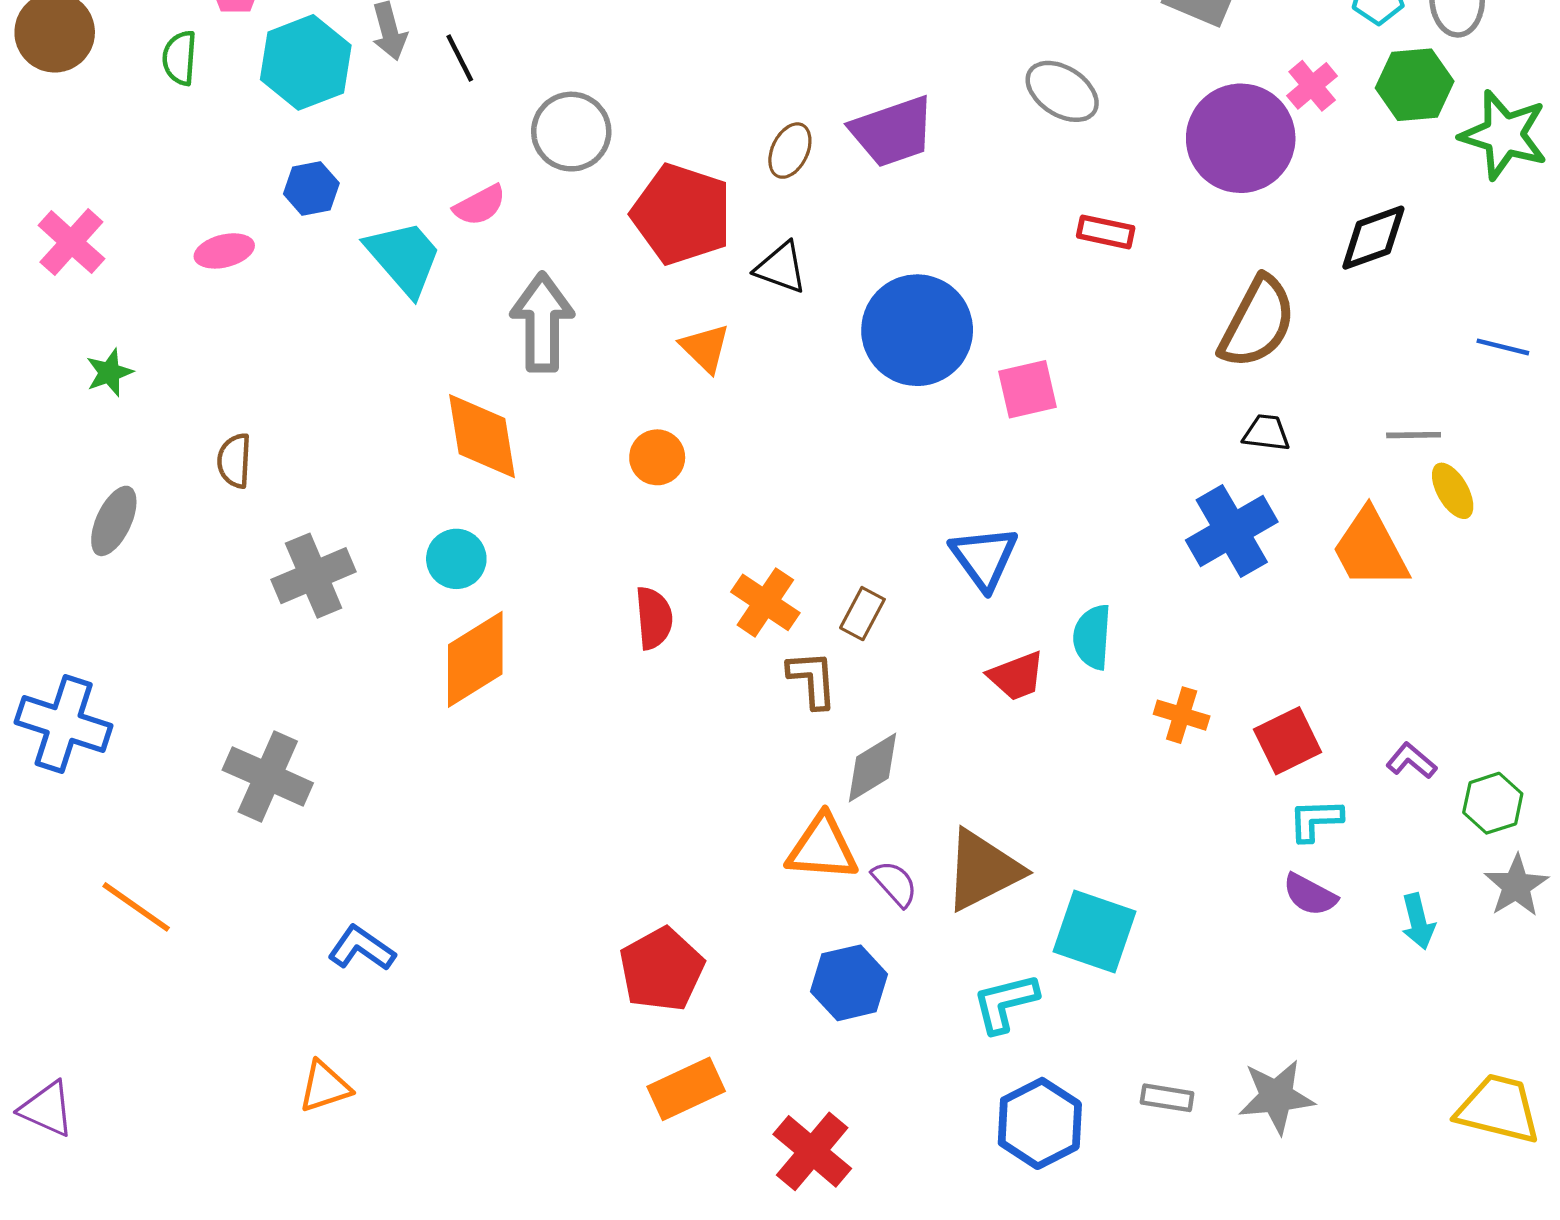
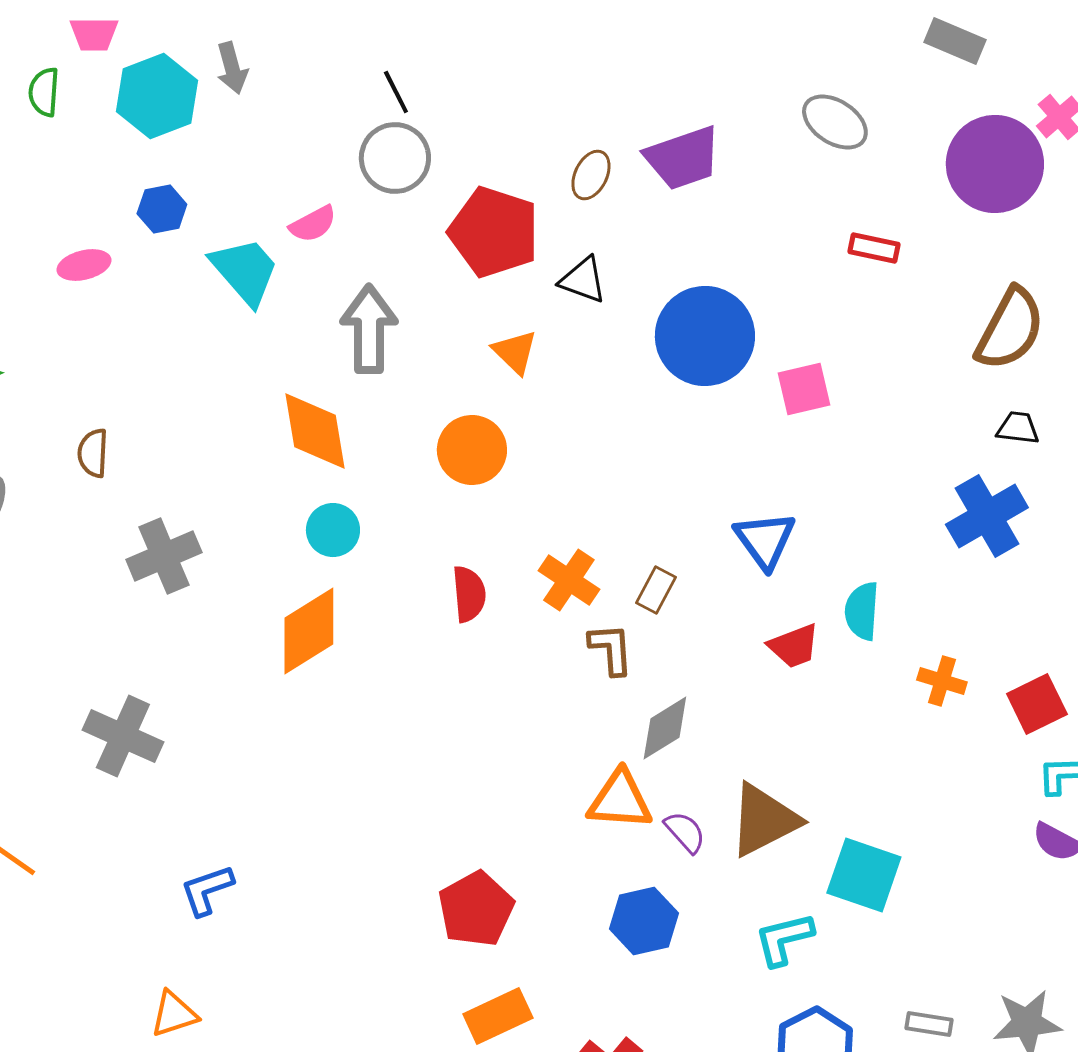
black line: (460, 58) -> (396, 92), moved
orange circle: (657, 457) -> (472, 450), size x1.4
cyan circle: (456, 559) -> (333, 530), moved
blue L-shape: (361, 948) -> (207, 890), turned -54

